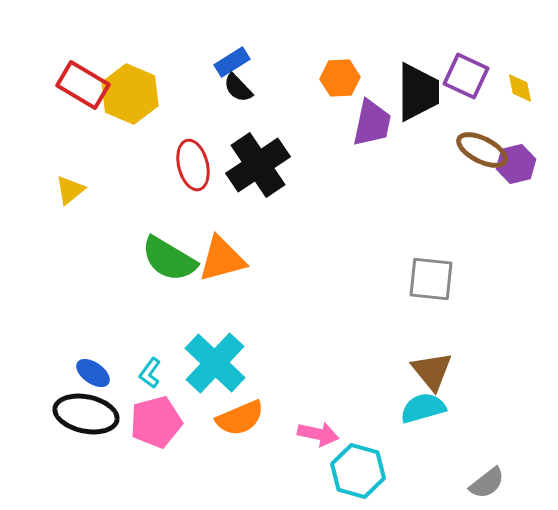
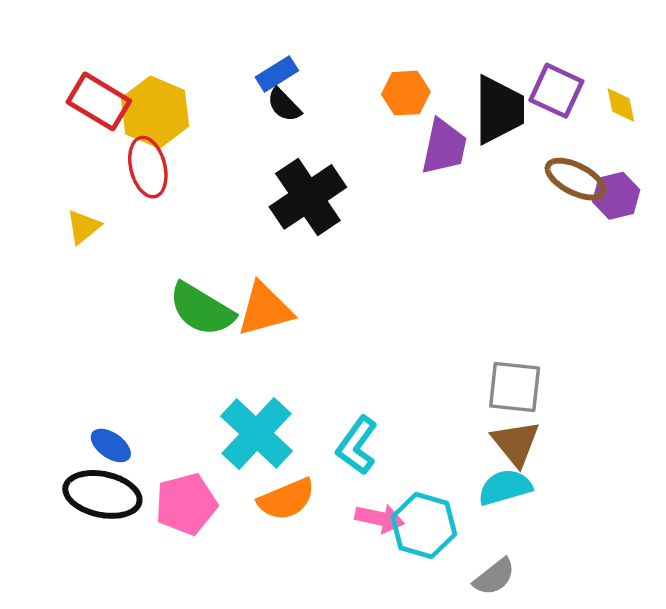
red ellipse: (193, 165) -> (148, 167), moved
gray square: (431, 279) -> (515, 387), moved
cyan L-shape: (150, 373) -> (357, 445), moved, size x1.6
cyan hexagon: (358, 471) -> (424, 526), moved
gray semicircle: (487, 483) -> (494, 577), moved

